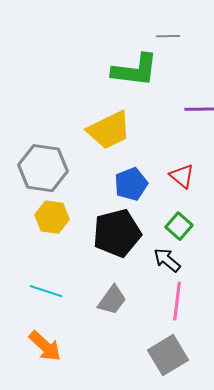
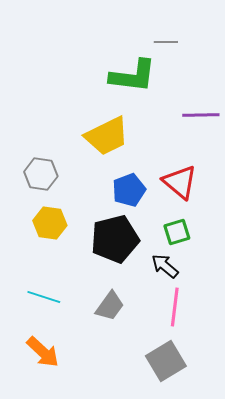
gray hexagon: (43, 168) -> (41, 174), size x0.7
red triangle: (182, 176) -> (180, 182), size x1.4
green square: (179, 226) -> (177, 232), turned 32

